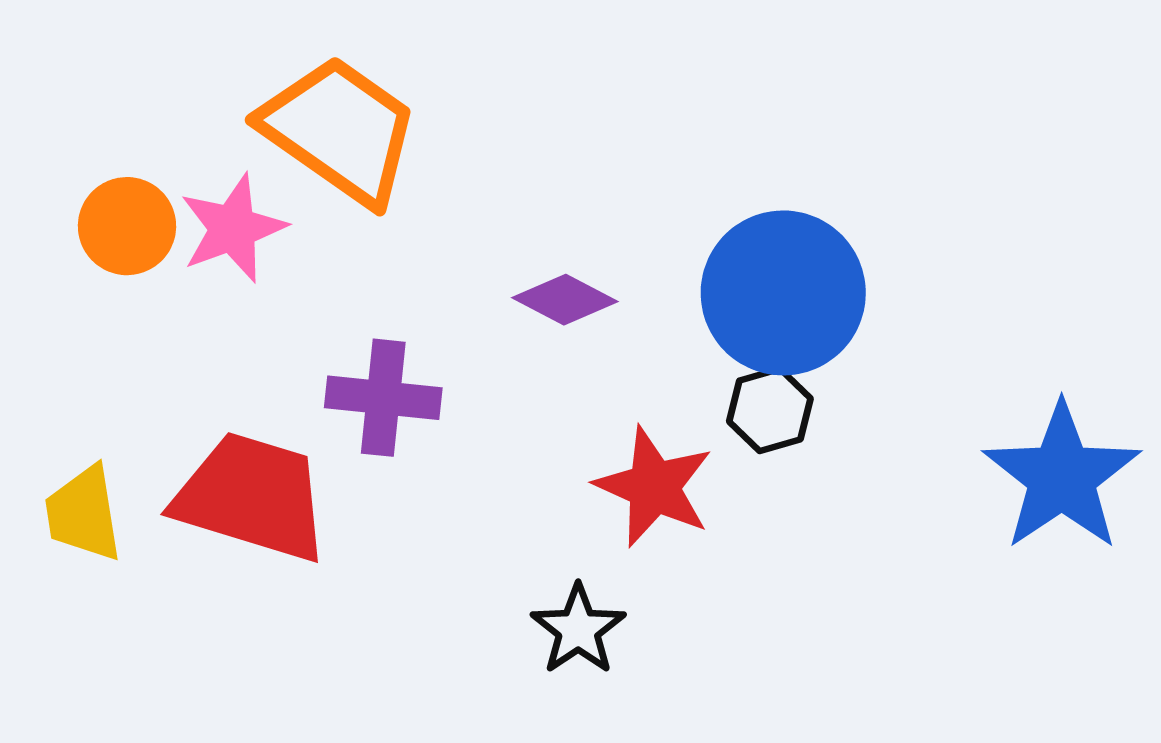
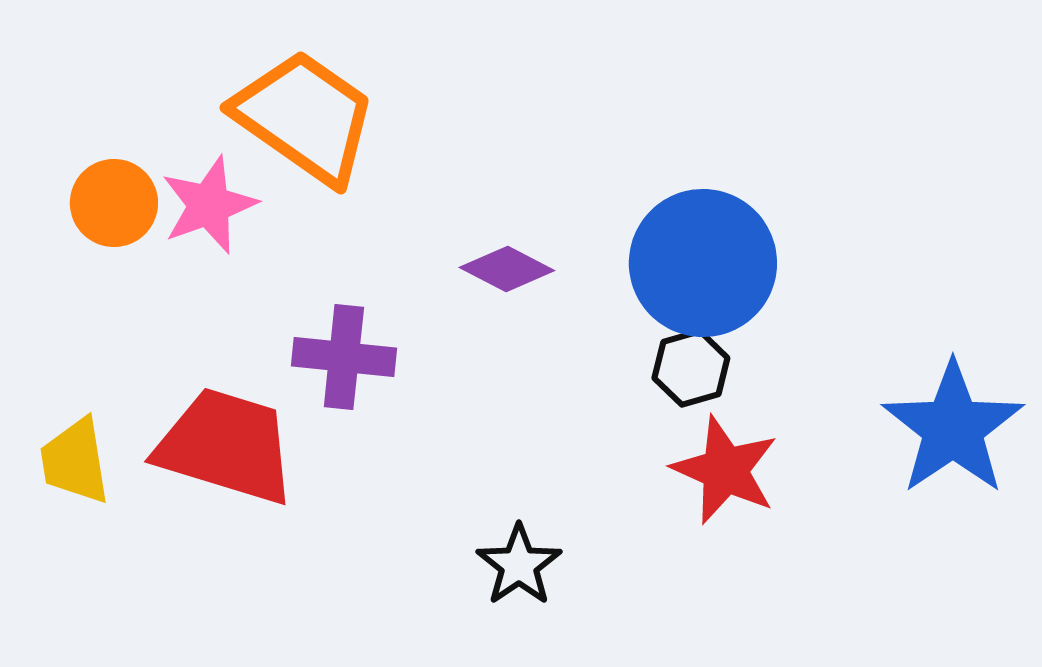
red star: (654, 487) -> (725, 470), moved

